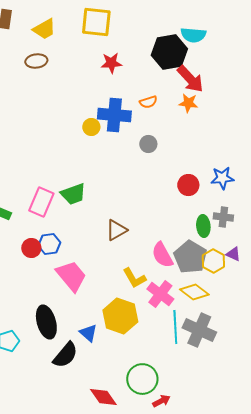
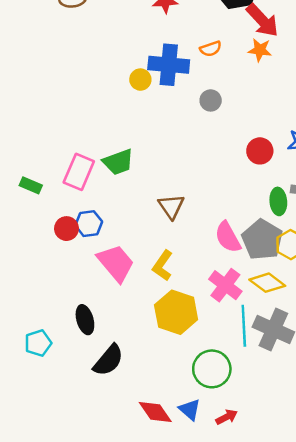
brown triangle: (116, 230) -> (171, 206), turned -35
yellow L-shape: (134, 278) -> (163, 265), moved, turned 65
black ellipse: (46, 322) -> (85, 320), size x0.7
blue triangle: (88, 333) -> (190, 410), moved
green circle: (142, 379) -> (212, 369), moved

